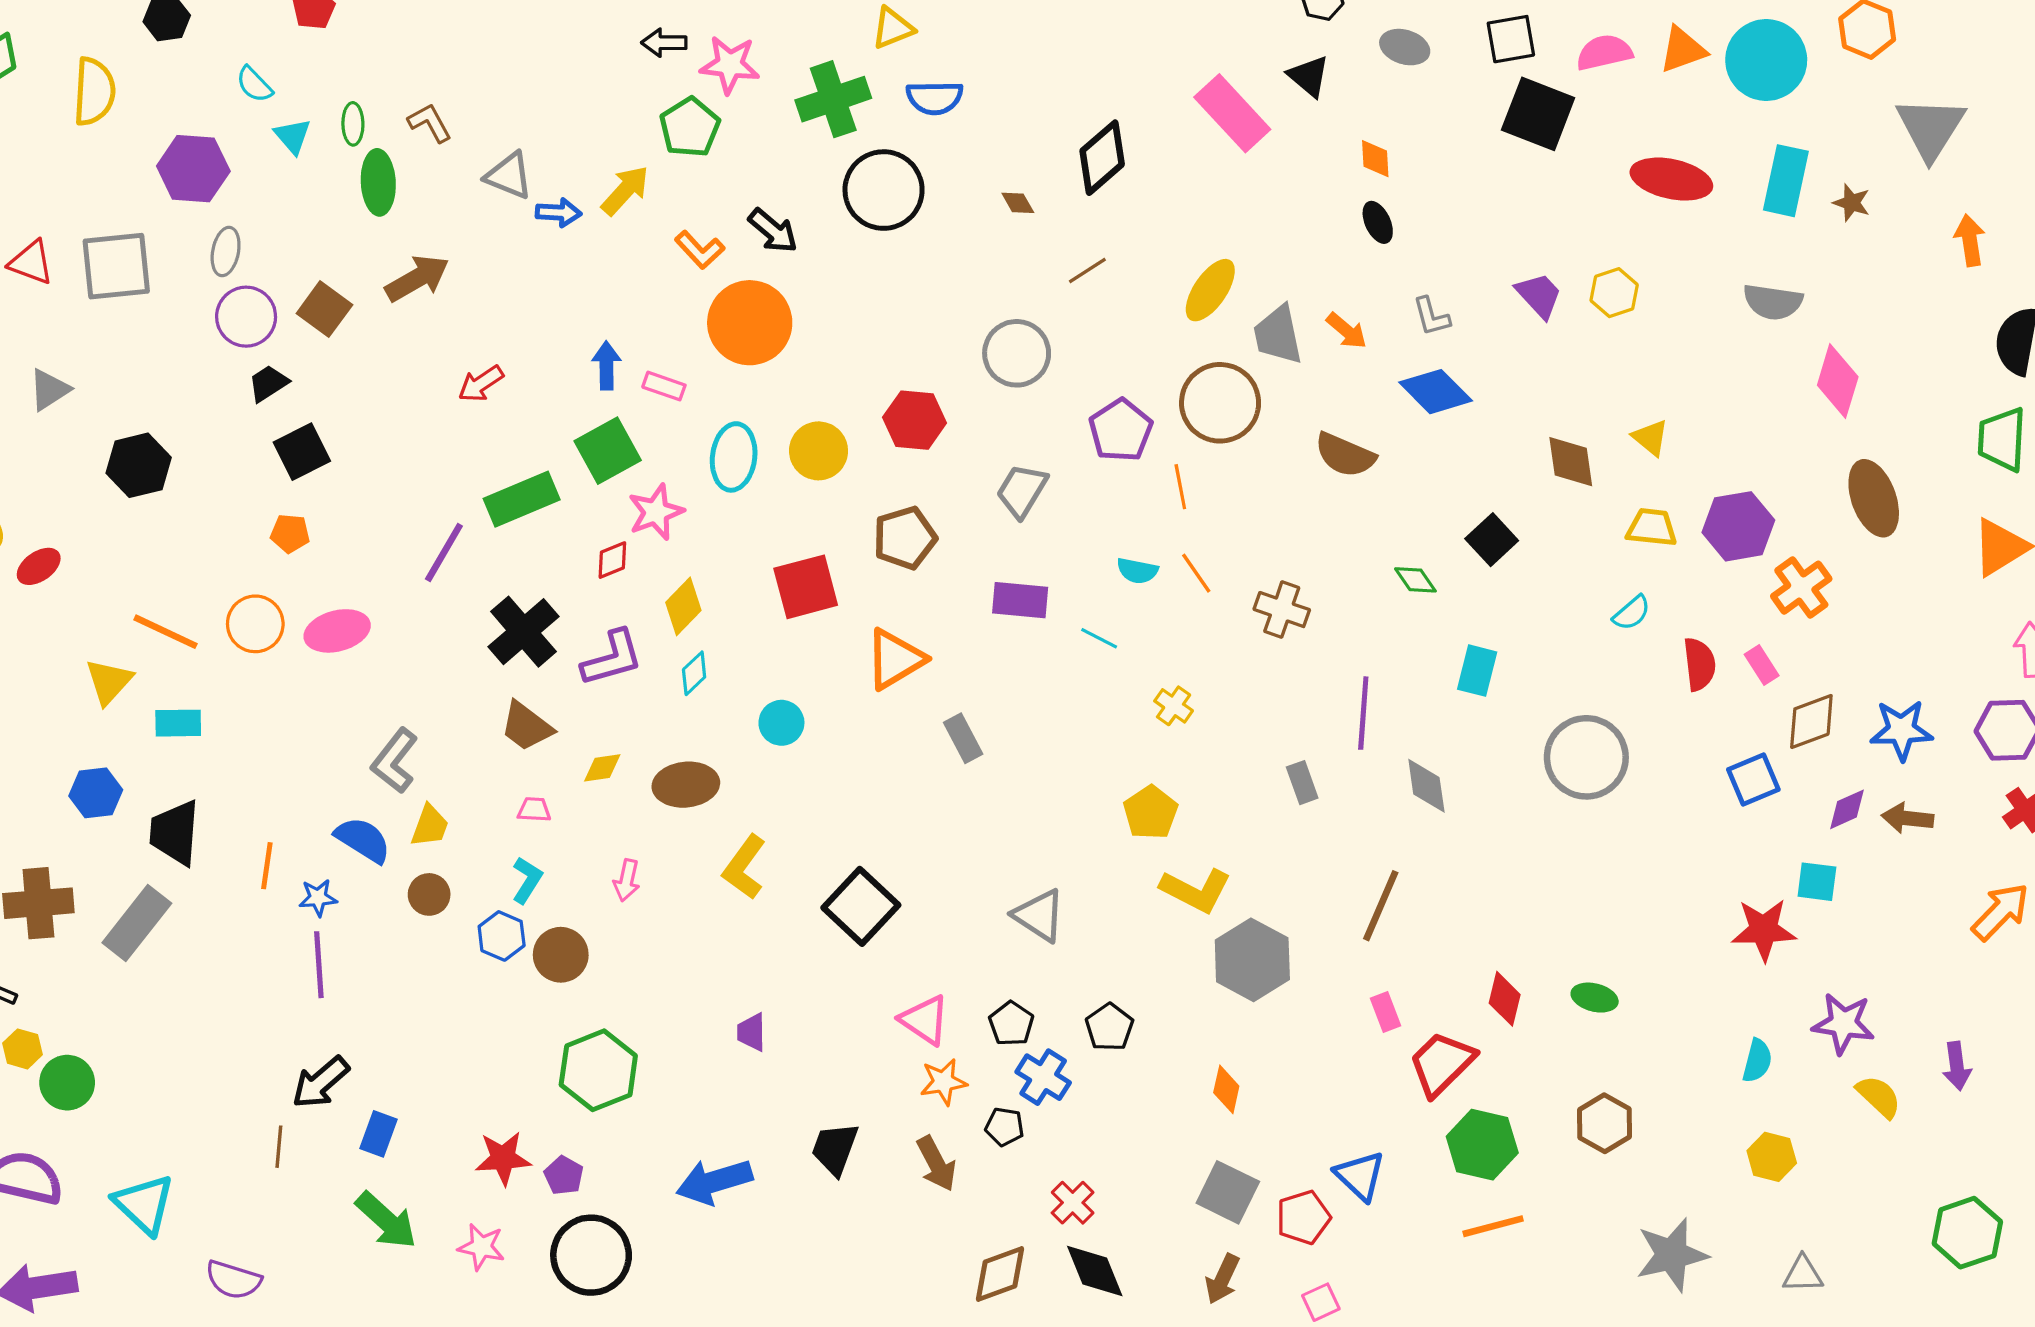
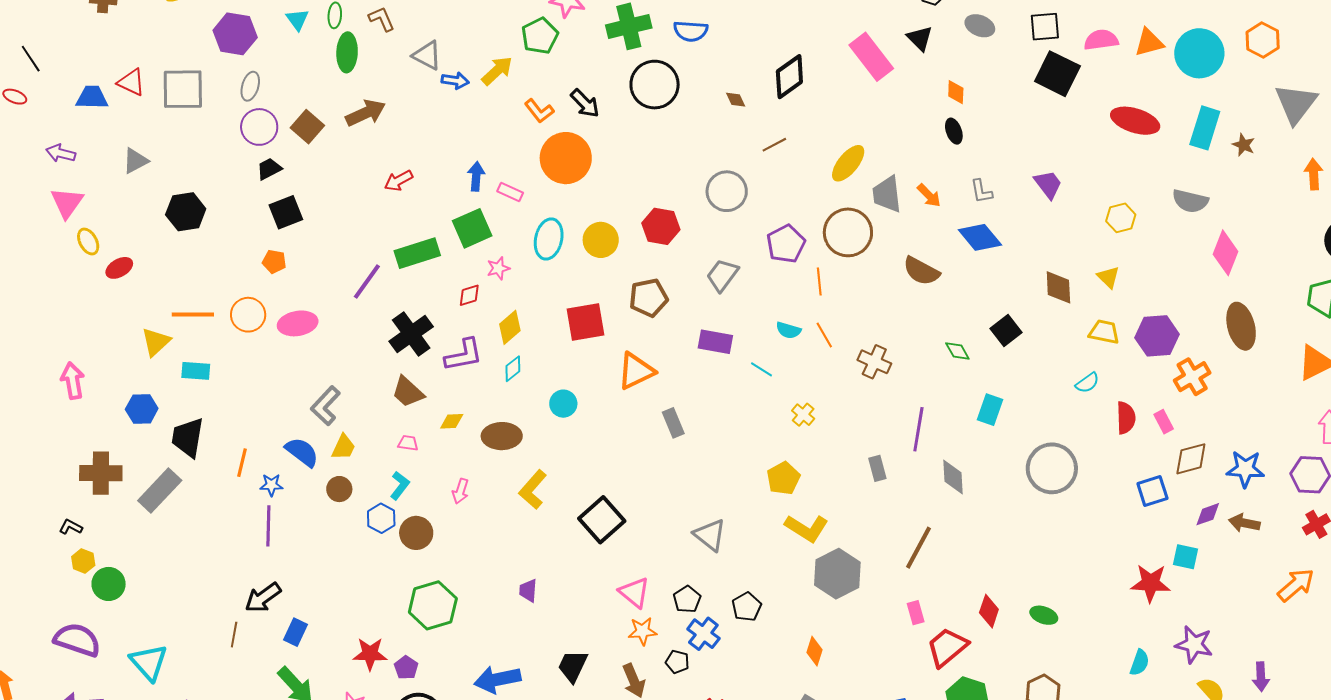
yellow hexagon: (1614, 293) -> (1121, 218), moved
pink star: (656, 512) -> (498, 268), size x0.7
orange line: (165, 632) -> (193, 315), turned -30

